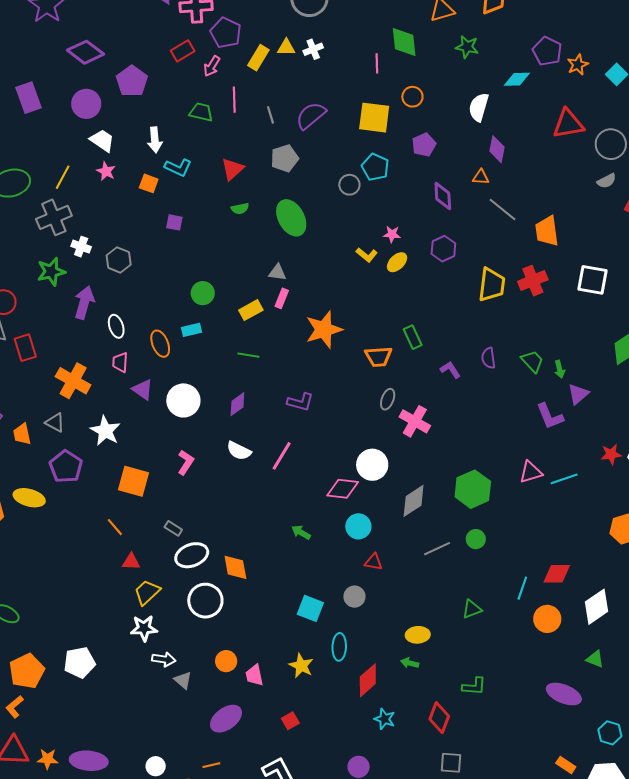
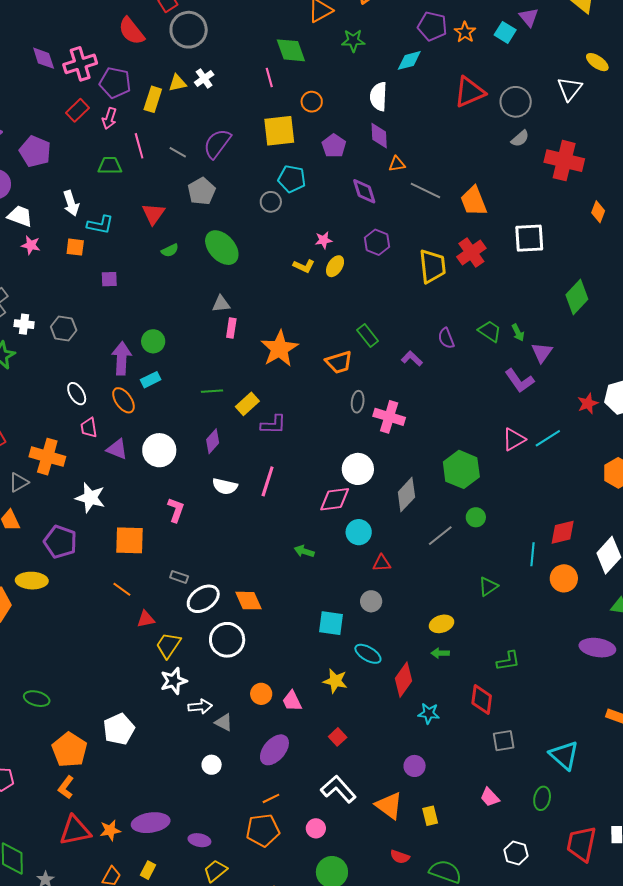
gray line: (271, 115) -> (178, 152), turned -30
purple diamond: (497, 149) -> (379, 136), moved
purple arrow: (84, 303) -> (122, 358), moved
yellow rectangle: (251, 310) -> (247, 404), moved
gray triangle: (55, 423) -> (19, 482), moved, turned -45
cyan ellipse: (339, 647) -> (368, 654), turned -48
white circle: (156, 766) -> (212, 765), moved

